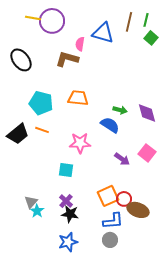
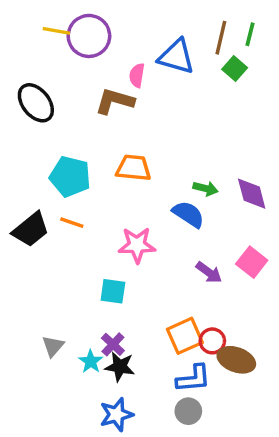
green square: (151, 38) -> (235, 69), moved
cyan star: (37, 211) -> (91, 361), moved

